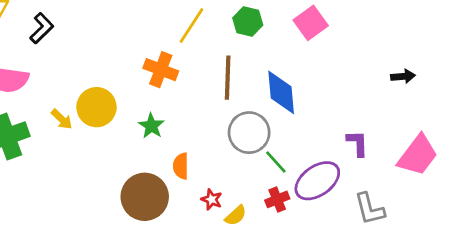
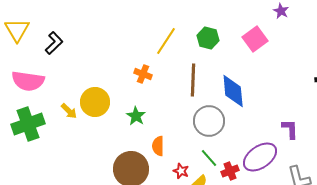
orange cross: (161, 70) -> (143, 74), size x0.7
green line: (276, 162) -> (209, 158), moved

